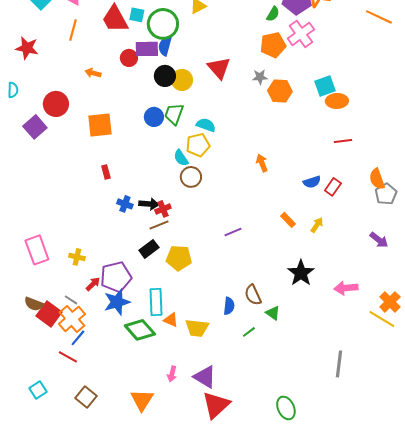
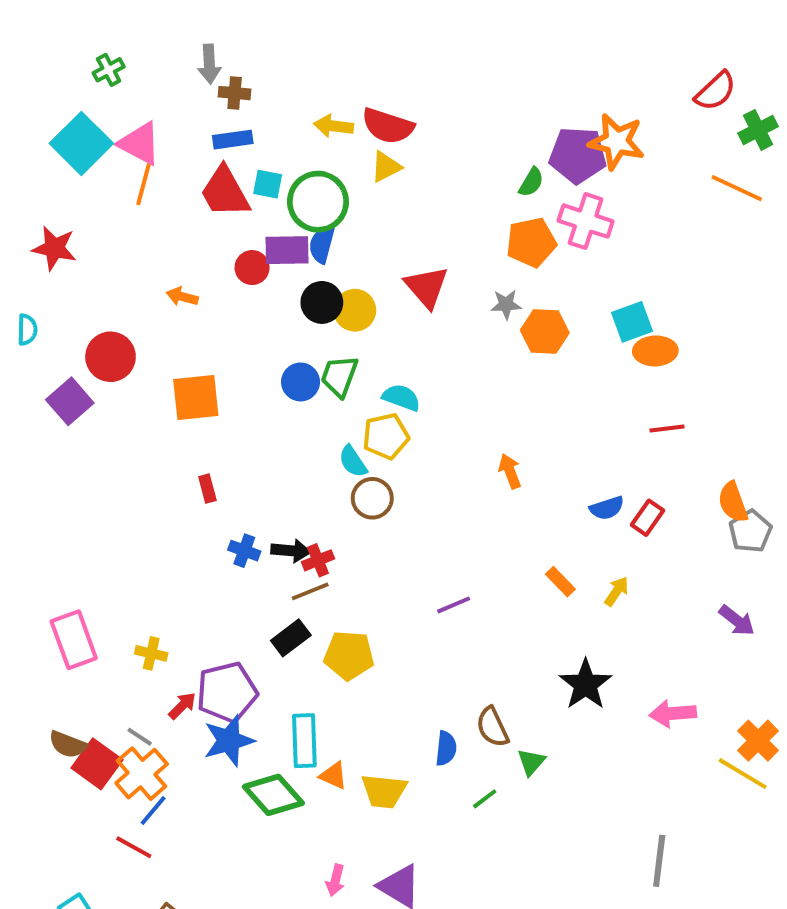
orange line: (73, 30) -> (143, 184), moved
pink cross: (301, 34) -> (586, 221), turned -36
green triangle: (273, 313) -> (531, 762), turned 35

